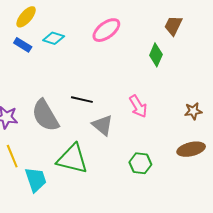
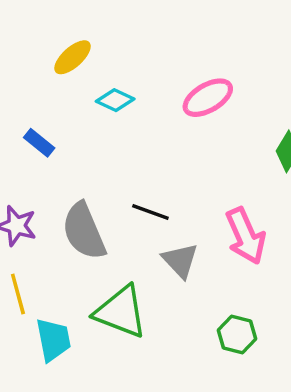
blue rectangle: (23, 45) -> (39, 143), moved
pink arrow: (138, 106) -> (246, 236), size x1.4

